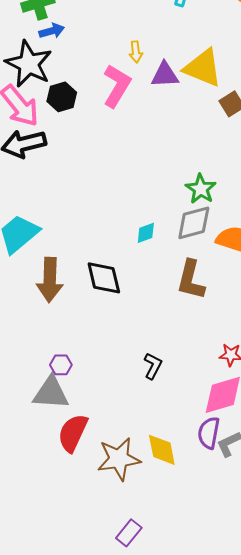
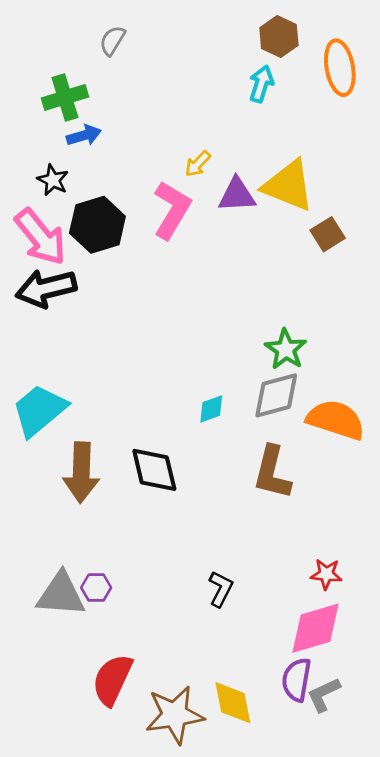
yellow arrow: (136, 52) -> (198, 164), turned 50
black star: (29, 64) -> (53, 180), size x0.5
black hexagon: (62, 97) -> (97, 225), size x1.4
gray triangle: (51, 393) -> (61, 594), moved

